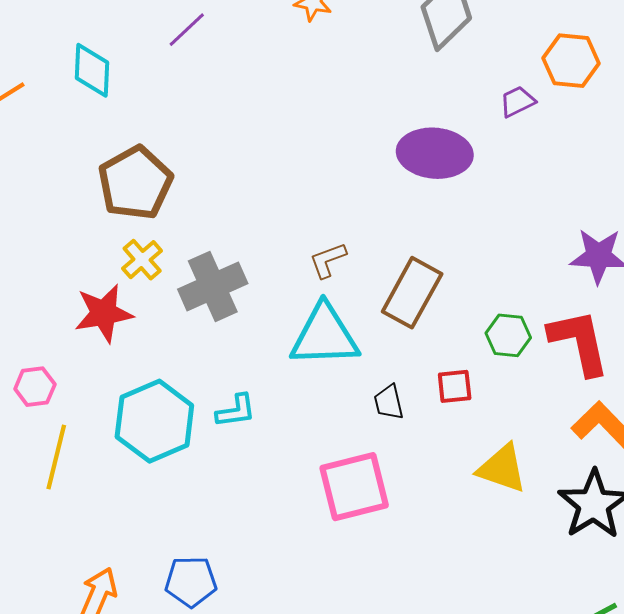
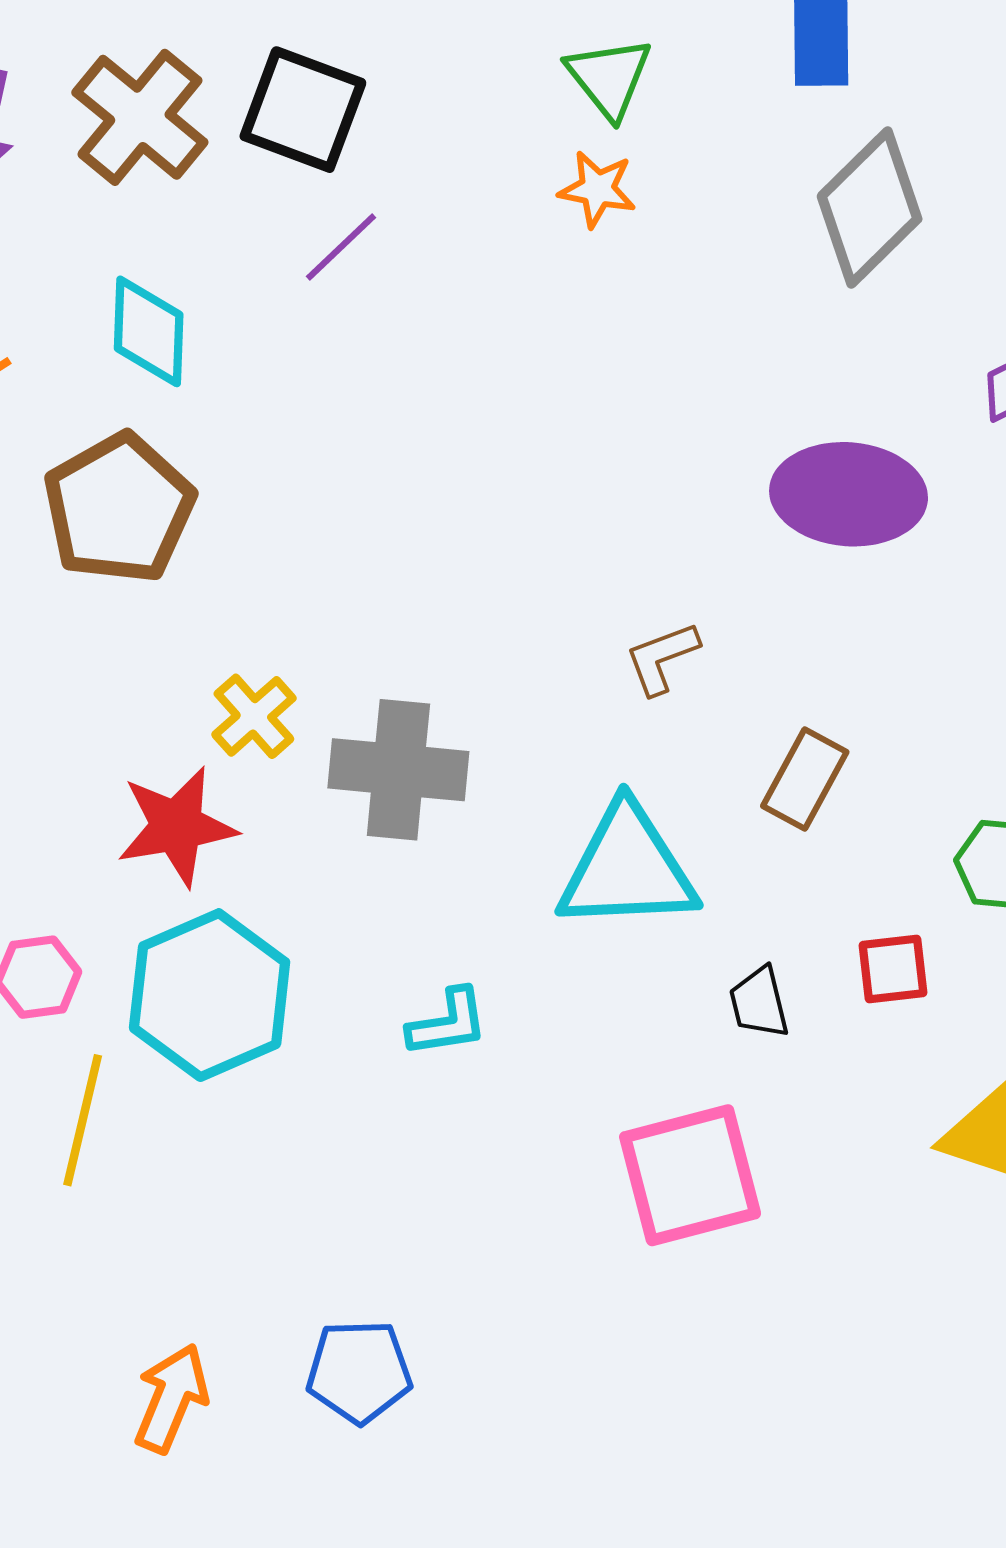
brown pentagon: (135, 183) -> (119, 508), moved
brown L-shape: (328, 260) -> (662, 658), moved
gray cross: (213, 286) -> (398, 770), turned 30
brown rectangle: (412, 293) -> (805, 779), size x0.7
cyan hexagon: (154, 421) -> (210, 995), moved

